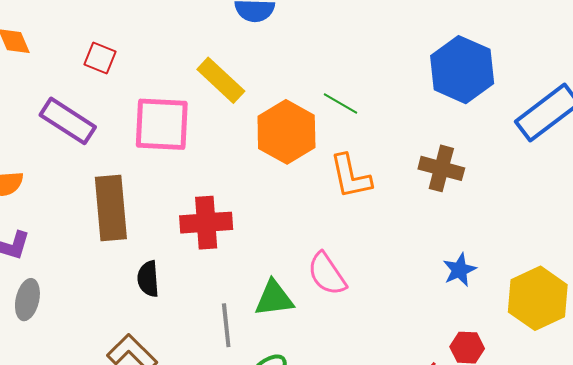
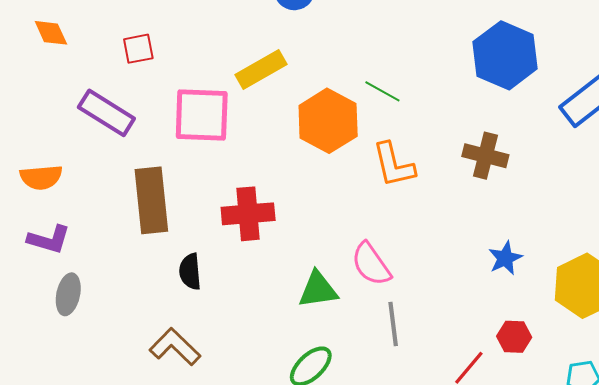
red square: (100, 58) -> (138, 49), turned -32
yellow rectangle: (221, 80) -> (261, 70), turned -72
gray line: (226, 325) -> (393, 324), moved

